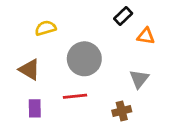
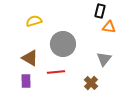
black rectangle: (123, 16) -> (100, 11), moved, turned -32
brown triangle: (29, 70) -> (30, 58), moved
brown cross: (122, 111) -> (91, 83), turned -32

